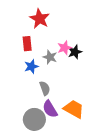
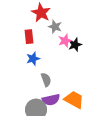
gray star: (50, 57) -> (55, 27), moved
purple semicircle: (50, 109) -> (51, 100), turned -72

